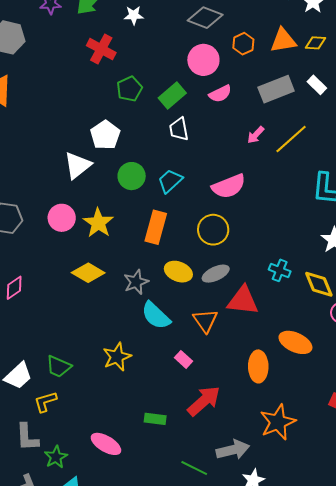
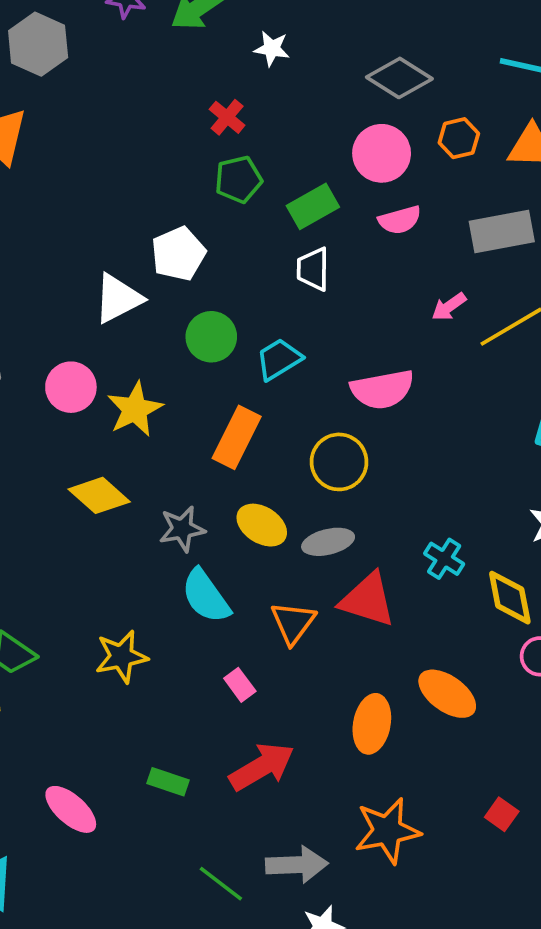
red cross: (101, 49) -> (227, 117), moved, size x0.7

